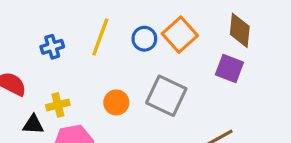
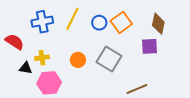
blue cross: (52, 47) -> (42, 22), size x1.5
purple square: (229, 69) -> (149, 46), turned -30

